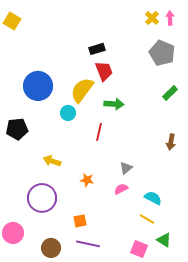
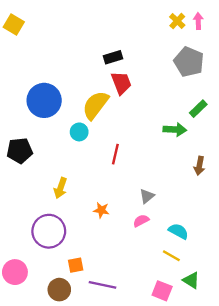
green arrow: (114, 104) -> (175, 130), moved
yellow arrow: (52, 161) -> (60, 188), turned -90
orange square: (80, 221) -> (76, 265), moved

